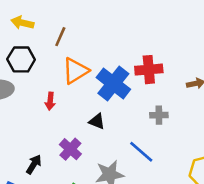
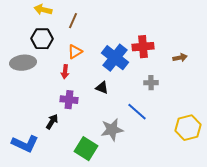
orange triangle: (75, 71) -> (75, 52), moved, size x0.7
purple cross: (70, 149) -> (69, 100), moved, turned -36

